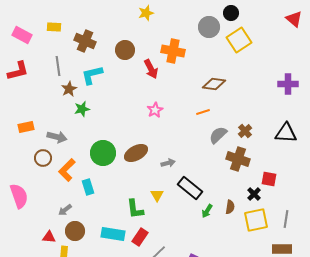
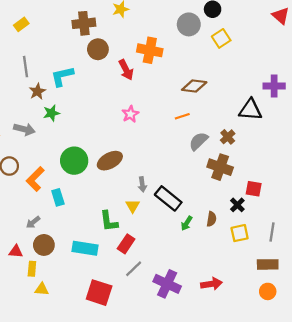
yellow rectangle: (54, 27) -> (21, 24), turned -40
yellow square: (239, 40) -> (221, 38), size x0.7
brown cross: (85, 41) -> (84, 23), moved, turned -30
black triangle: (286, 133) -> (250, 110), moved
gray arrow: (57, 137) -> (24, 129), moved
gray arrow: (168, 163) -> (142, 184), moved, turned 96
yellow square: (256, 220) -> (240, 233), size x0.7
red rectangle: (140, 237) -> (126, 244), moved

